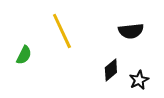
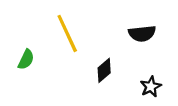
black diamond: (111, 70) -> (104, 70), moved

